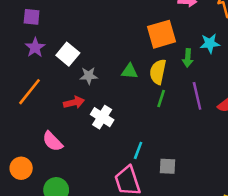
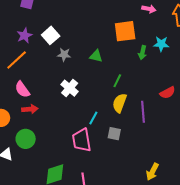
purple star: (35, 48) -> (24, 35), moved
yellow semicircle: (158, 72) -> (120, 103), moved
purple line: (197, 96) -> (143, 112), moved
red arrow: (74, 102) -> (30, 109), moved
pink semicircle: (52, 141) -> (22, 89), moved

